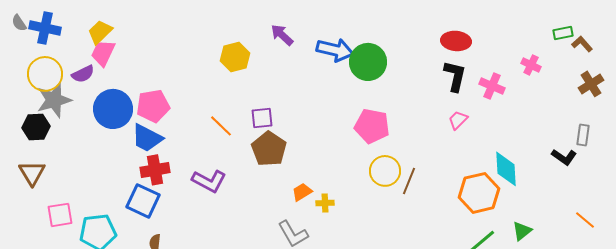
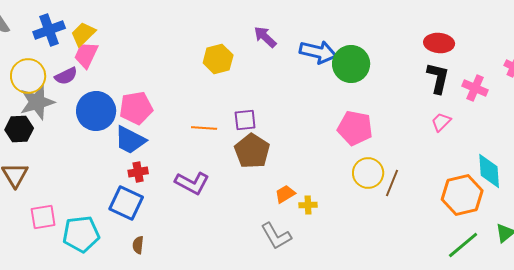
blue cross: (45, 28) -> (49, 30), moved, turned -32
orange line: (221, 126) -> (204, 128), turned -40
red cross: (155, 170) -> (138, 172), size x0.7

